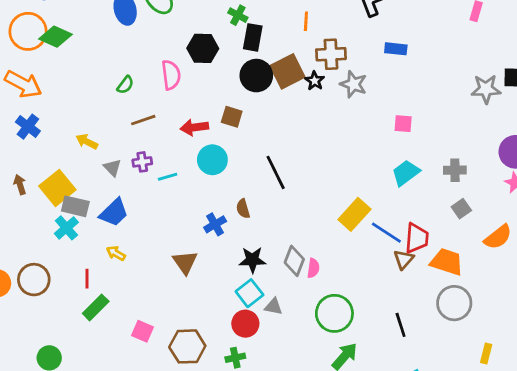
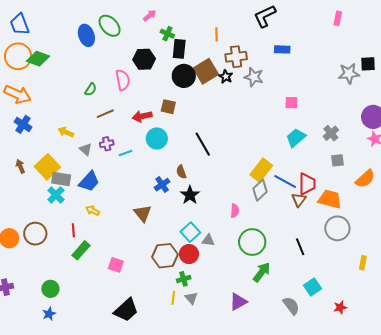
gray cross: (455, 170) -> (331, 133), turned -35
gray square: (461, 209) -> (337, 160), turned 32
black star: (252, 260) -> (190, 195), moved, turned -30
gray diamond: (294, 261) -> (260, 190), moved, turned 30
brown hexagon: (187, 346) -> (165, 256), moved

